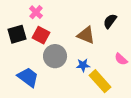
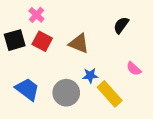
brown triangle: (86, 35) -> (79, 43), moved
gray circle: (55, 56) -> (66, 93), moved

